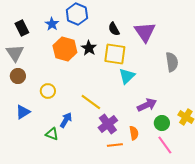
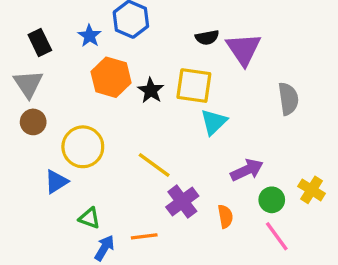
black semicircle: (114, 29) -> (207, 37), moved, turned -72
black star: (89, 48) -> (151, 90), moved
yellow circle: (48, 91) -> (83, 147), size x1.6
blue triangle: (23, 112) -> (56, 182), moved
blue arrow: (66, 120) -> (104, 248), moved
orange line: (115, 145) -> (144, 236), moved

